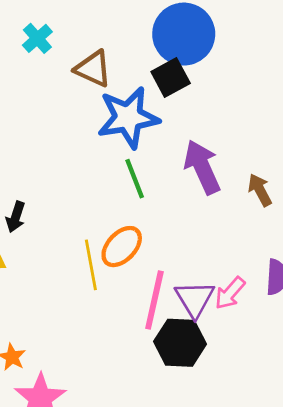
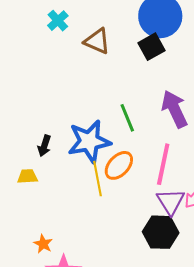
blue star: (128, 118) -> (89, 141), moved
pink line: (154, 300) -> (163, 164), moved

